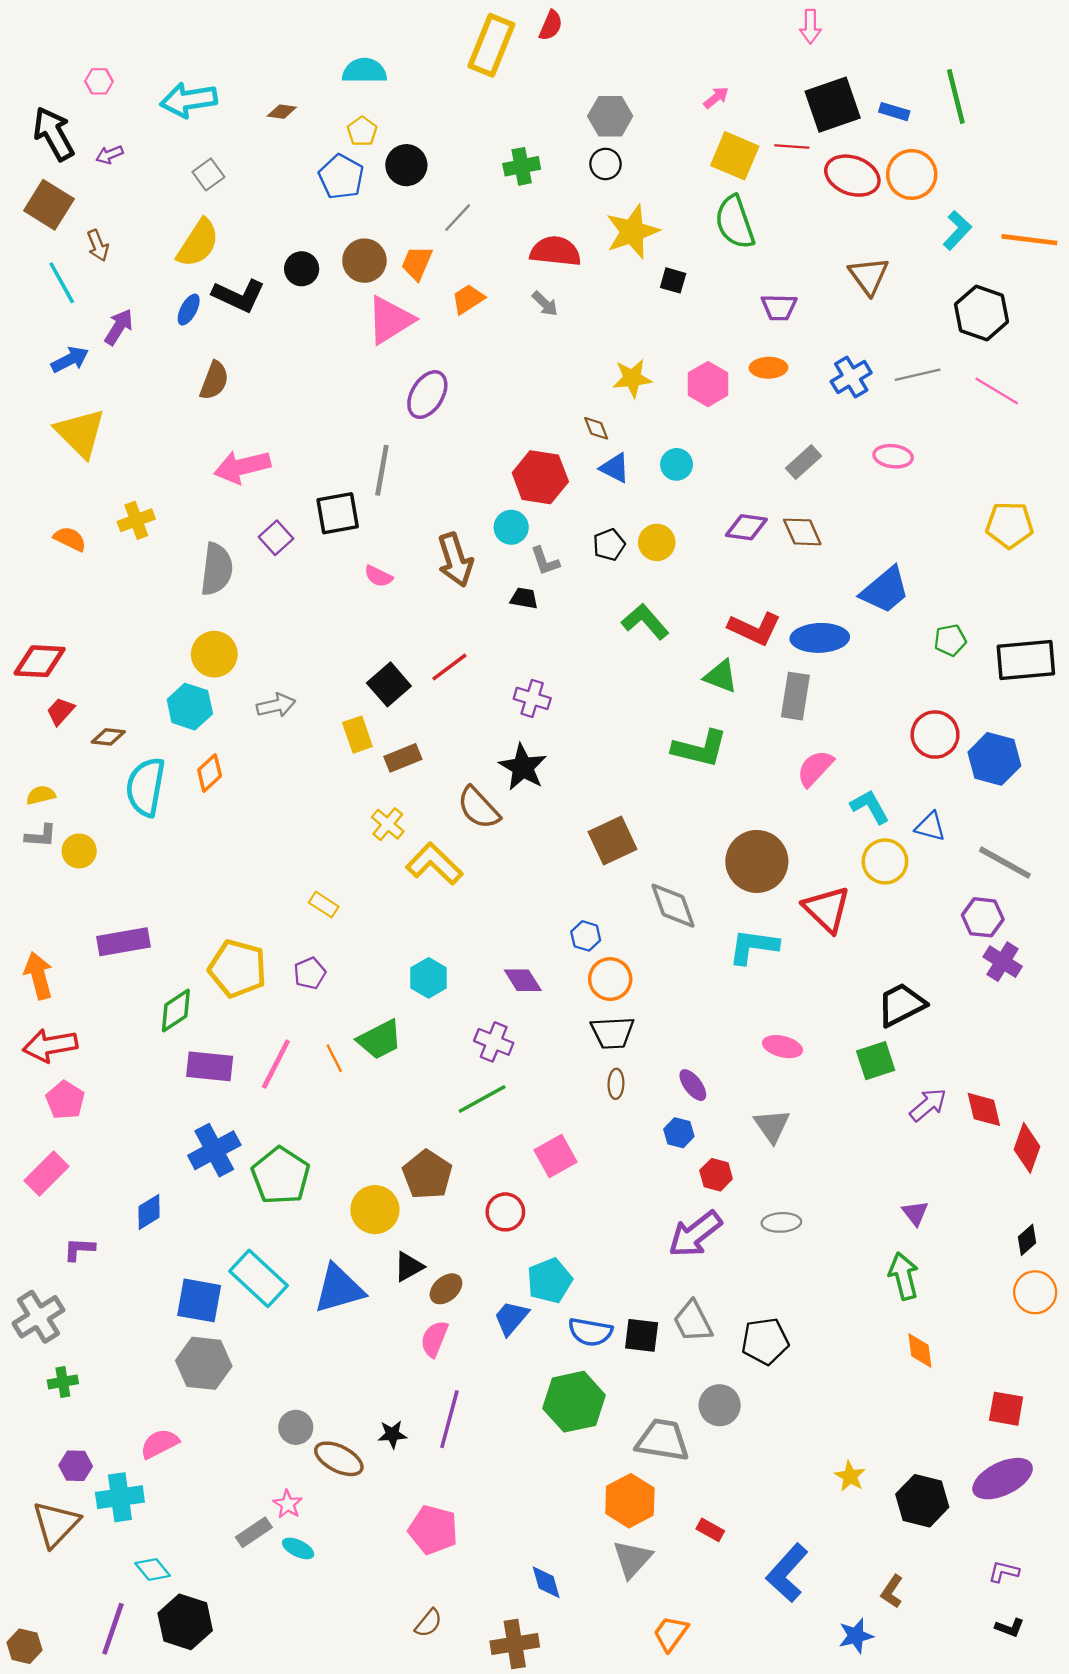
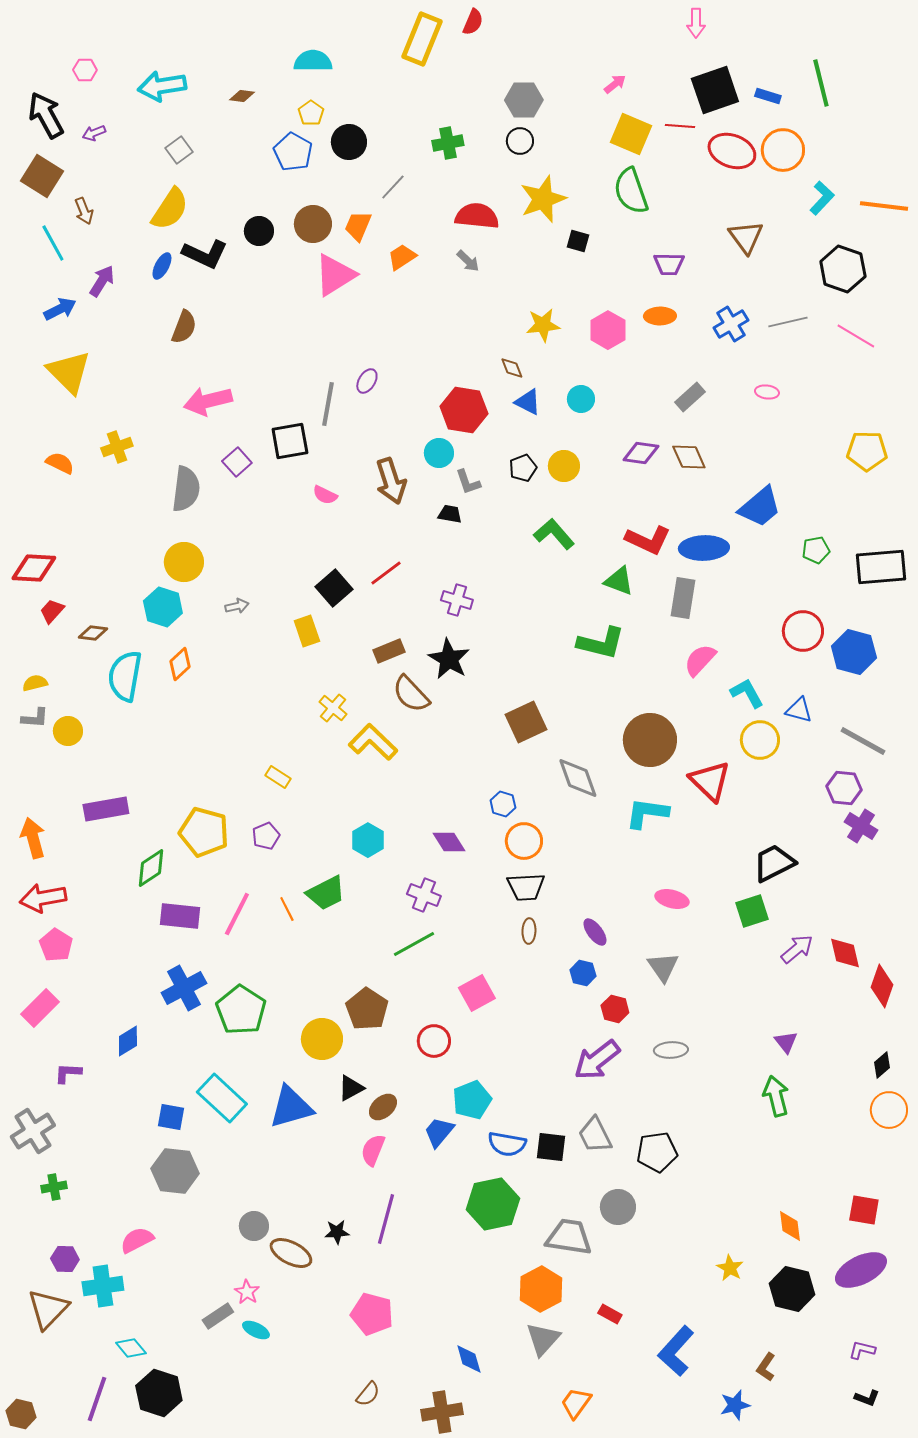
purple ellipse: (427, 395) -> (367, 381), moved, size x0.6
pink ellipse: (893, 456) -> (767, 392), size x0.7
gray arrow: (276, 705) -> (237, 606), size x0.7
brown rectangle: (403, 758) -> (389, 651), moved
blue square: (199, 1300) -> (171, 1117), size x0.7
orange diamond: (920, 1351) -> (790, 1226), moved

